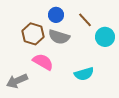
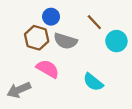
blue circle: (56, 15) -> (51, 17), moved
cyan semicircle: (84, 74) -> (93, 82), turned 54

